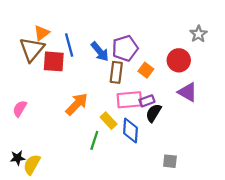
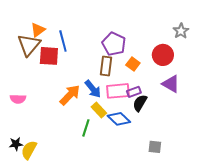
purple pentagon: (125, 48) -> (114, 44), turned -30
blue arrow: (100, 52) -> (93, 89), moved
pink semicircle: (20, 109) -> (18, 99), turned -119
blue diamond: (130, 130) -> (119, 119), turned -50

